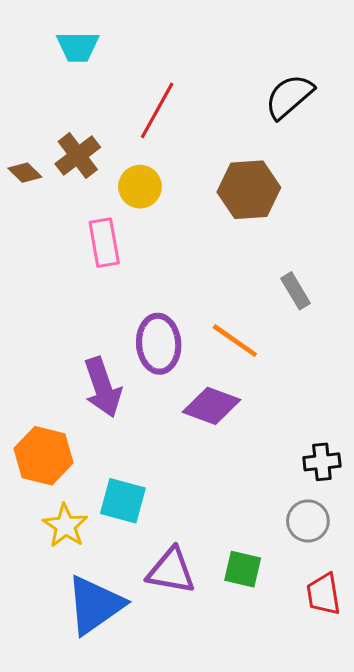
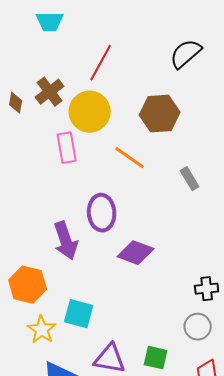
brown diamond: (25, 173) -> (16, 103), turned 55
yellow circle: (140, 187) -> (90, 112), size x1.5
orange line: (235, 341) -> (130, 158), moved

